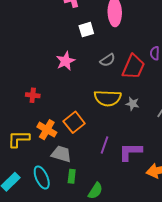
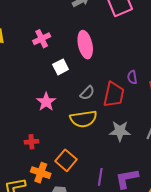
red cross: (33, 95) -> (31, 142), moved
yellow semicircle: (108, 98) -> (83, 119), moved
gray star: (133, 104) -> (120, 131), size x1.5

